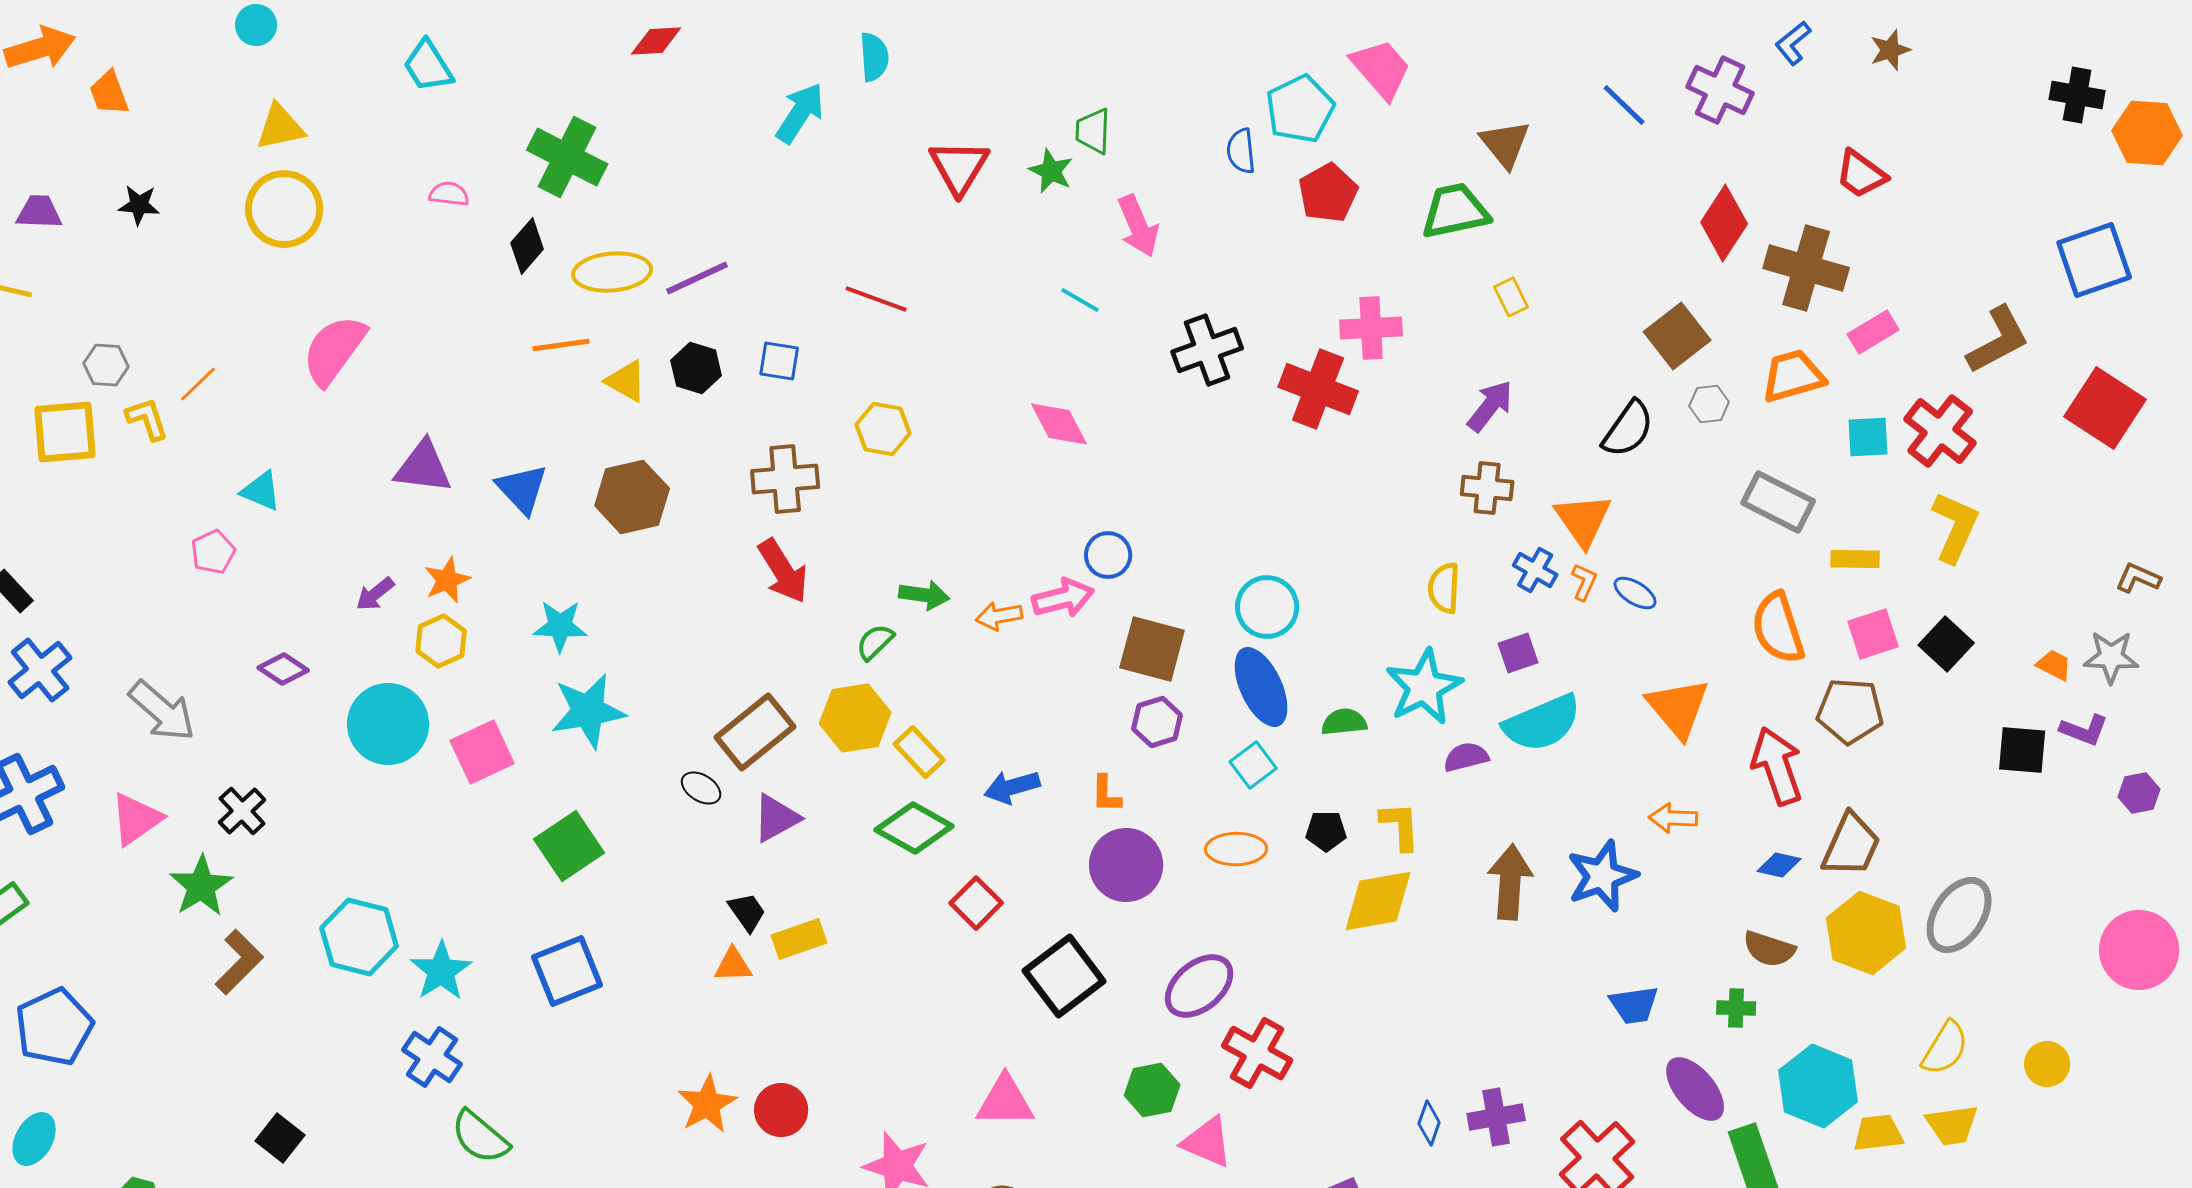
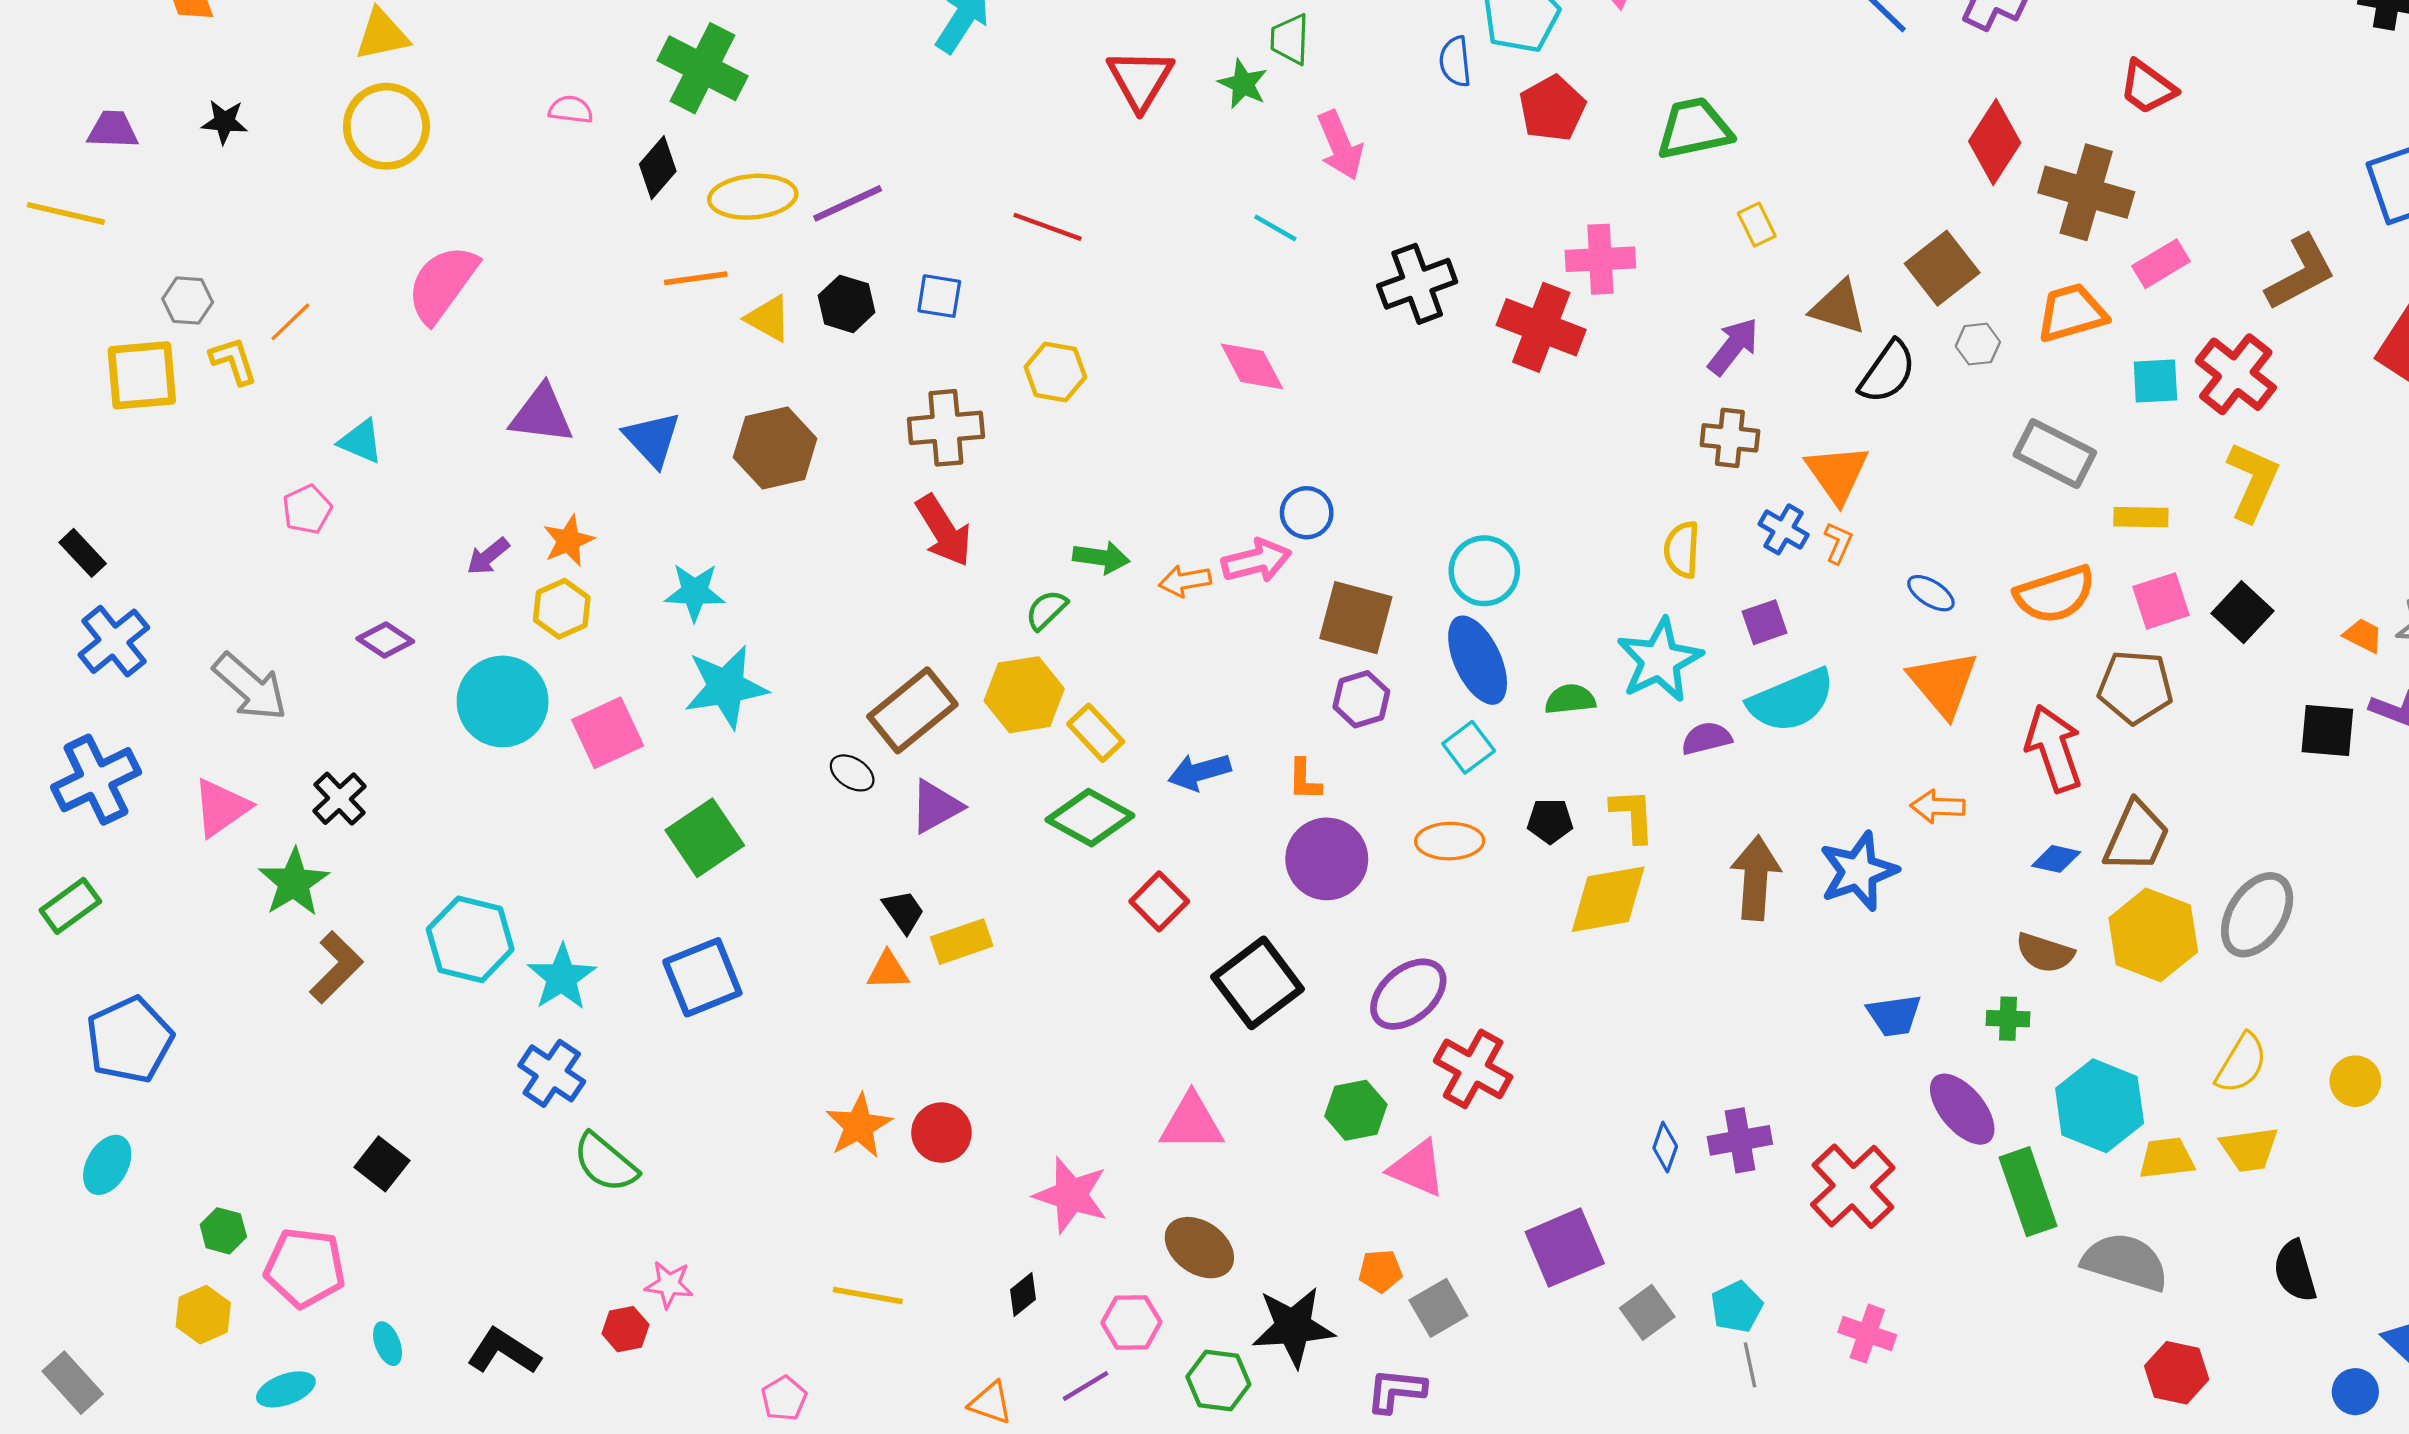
brown triangle: (1505, 144) -> (1838, 307), moved, turned -34
blue ellipse: (1635, 593) -> (1931, 593), moved
orange semicircle: (1778, 628) -> (2055, 594), turned -90

